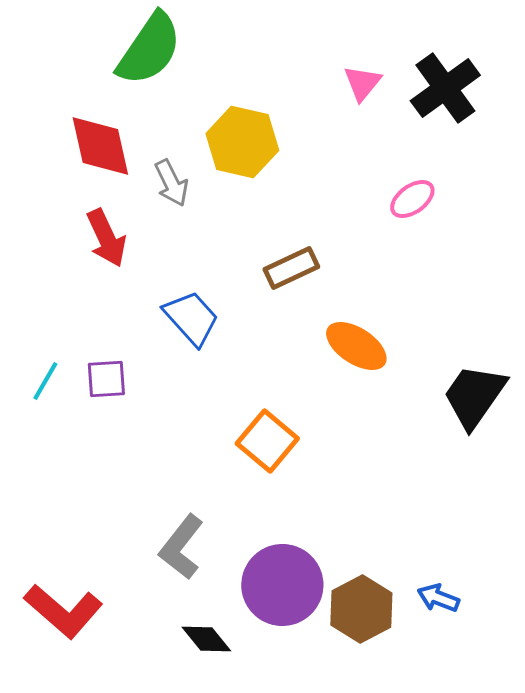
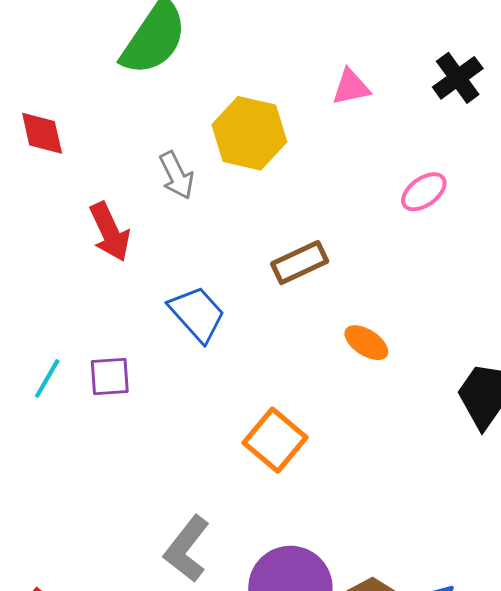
pink triangle: (362, 83) -> (351, 87), moved, turned 39
black cross: (445, 88) -> (458, 78), size x0.7
red diamond: (100, 146) -> (42, 133), moved, size x0.7
orange ellipse: (356, 346) -> (366, 343), size x0.7

